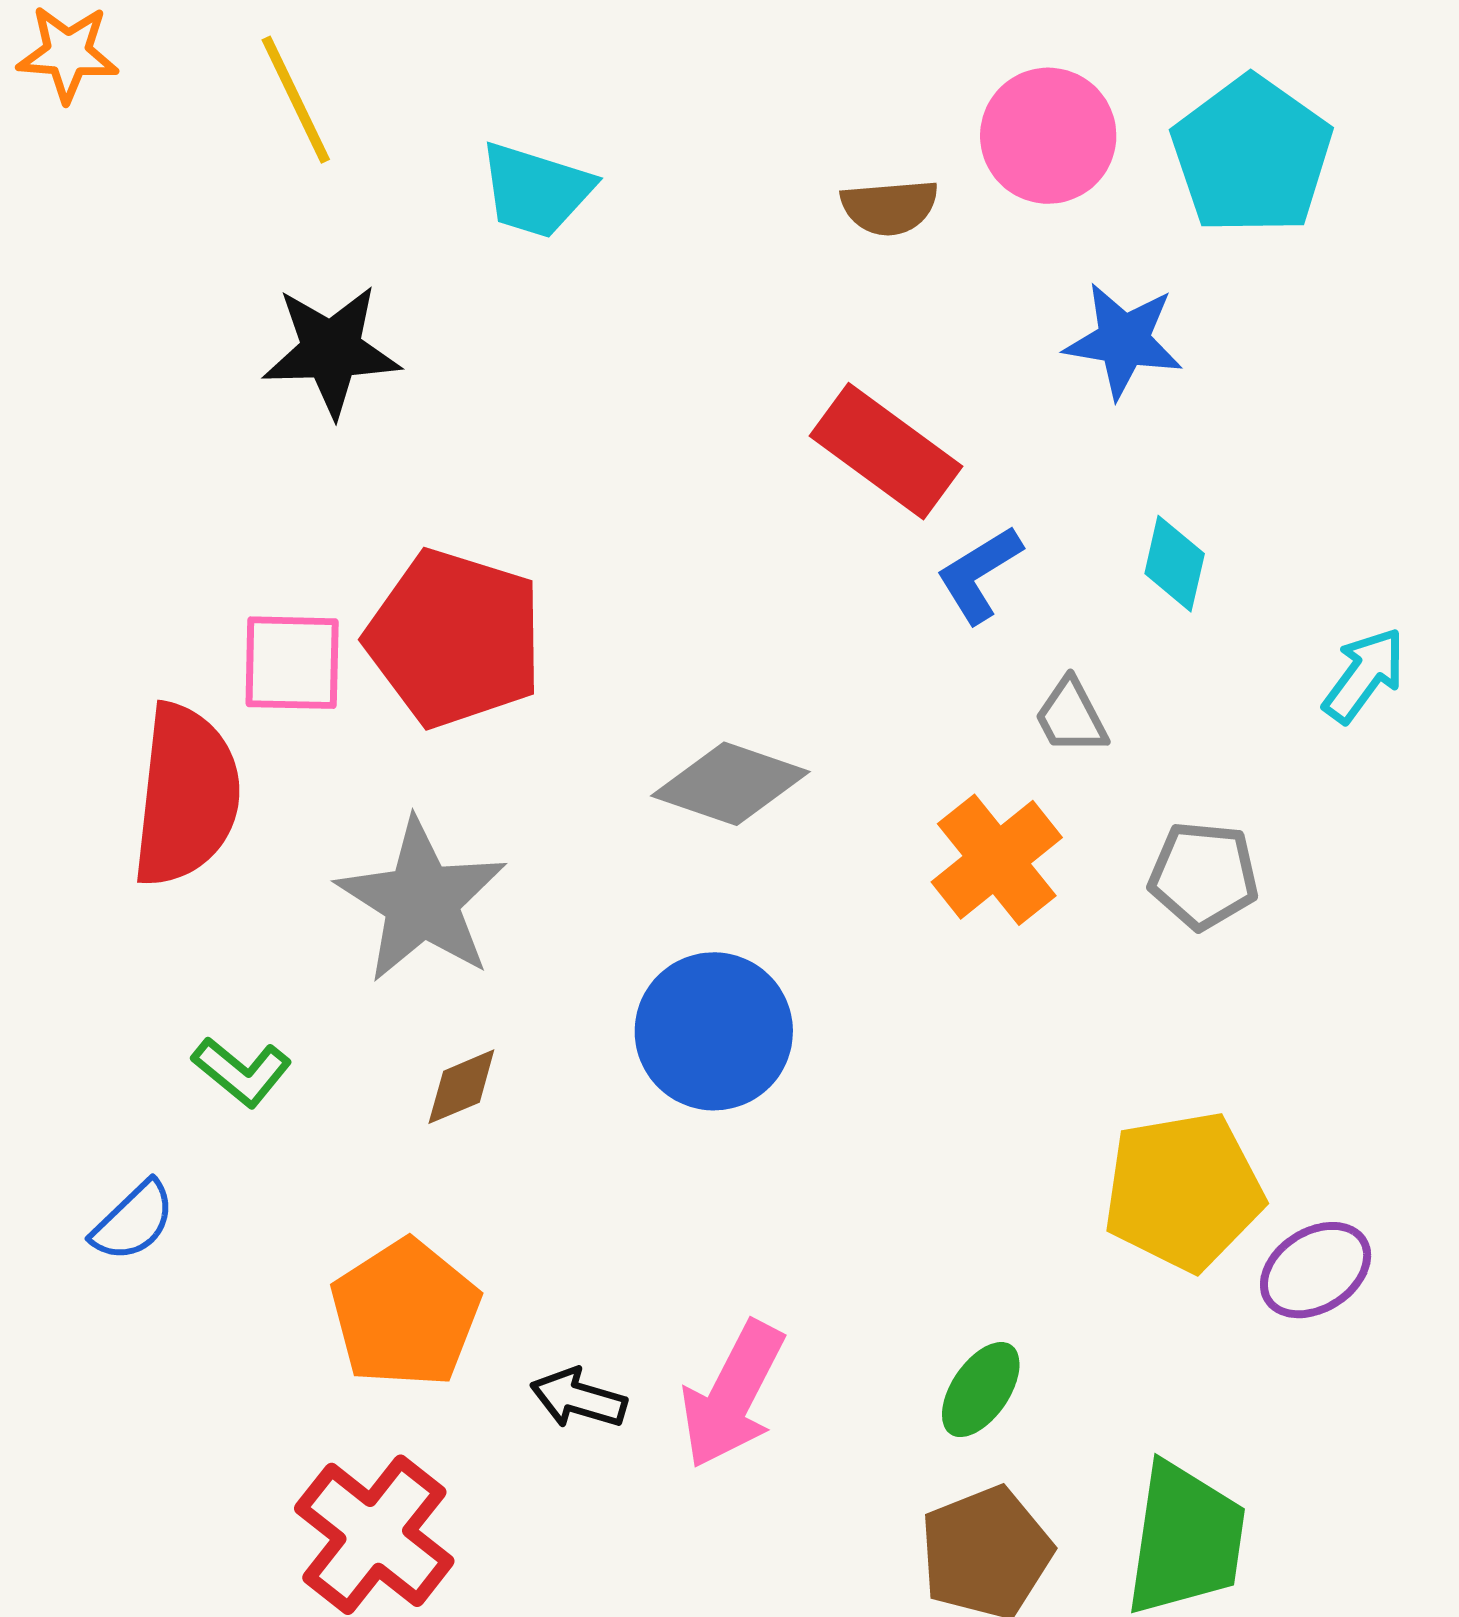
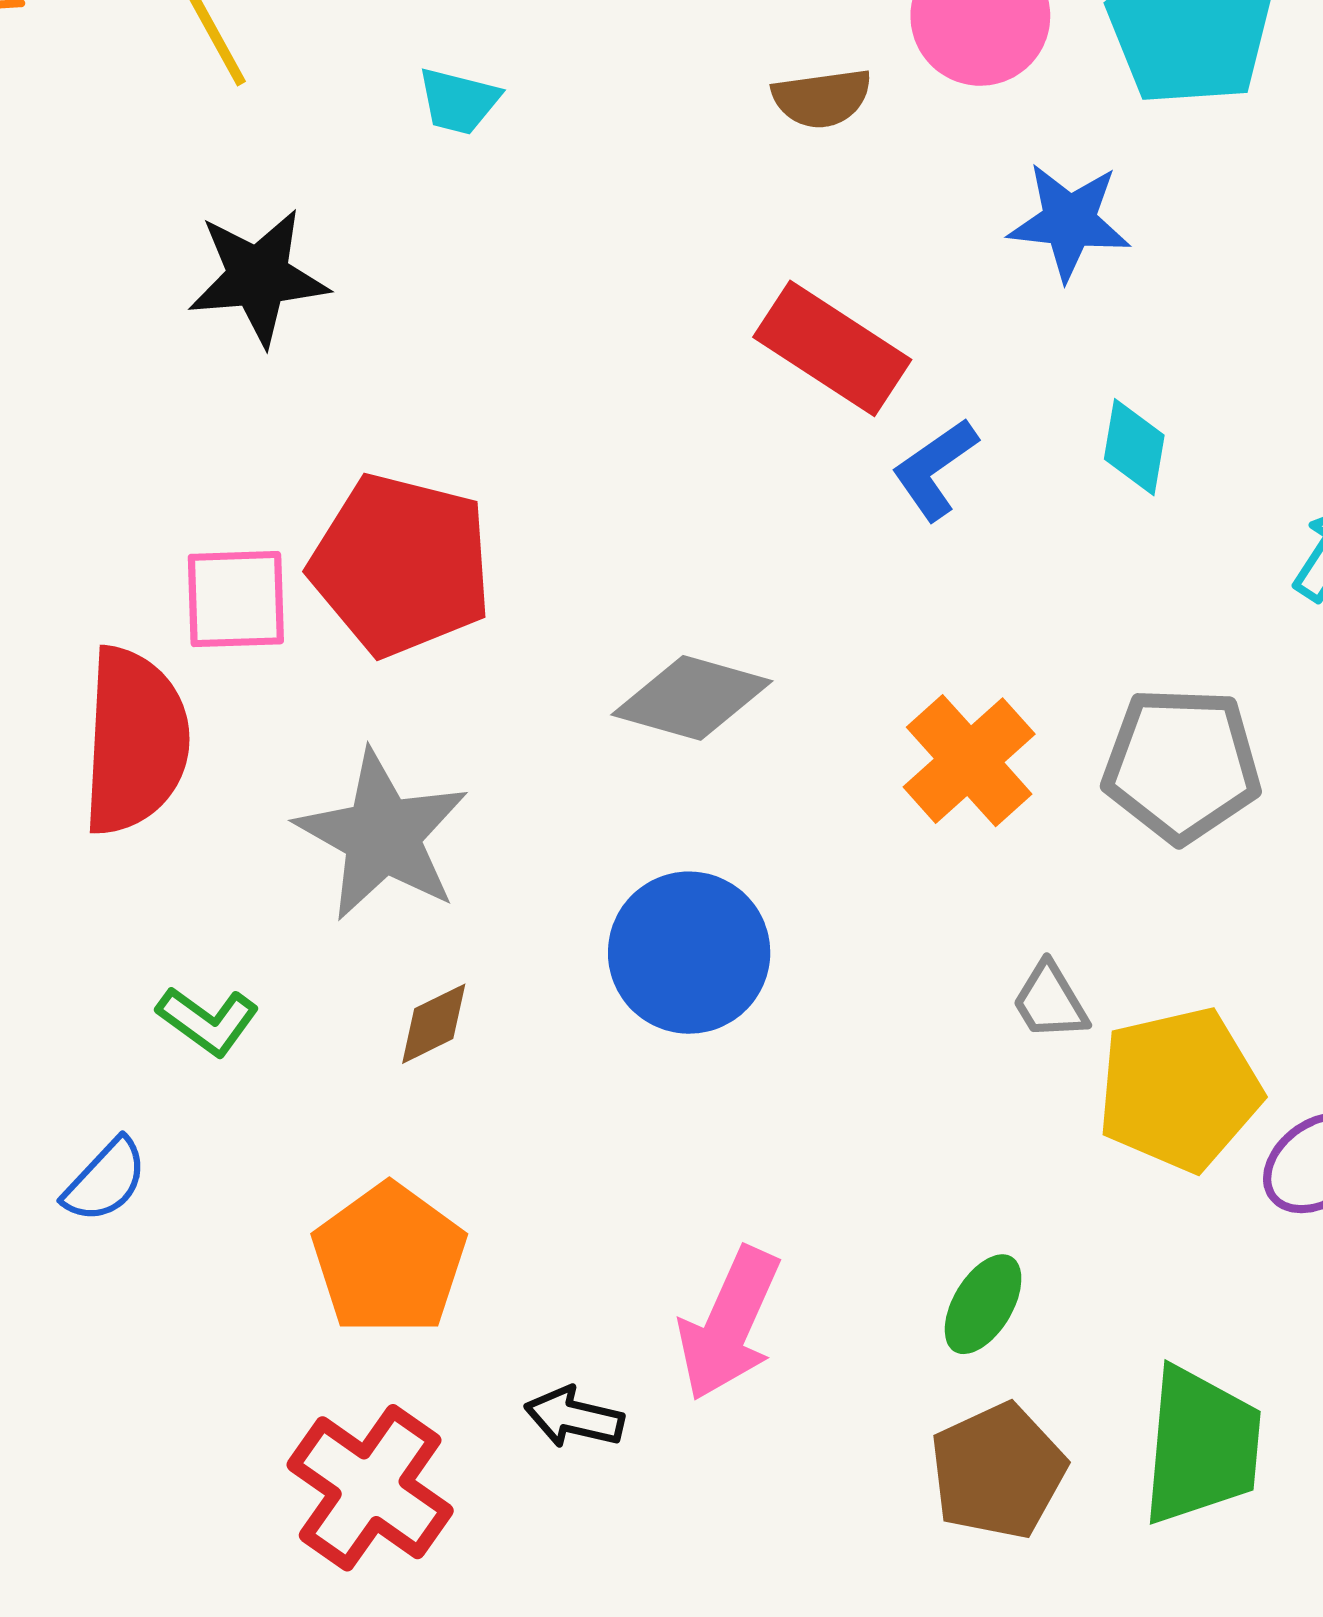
cyan trapezoid: (536, 190) -> (459, 101), size x0.7
gray trapezoid: (1071, 716) -> (1050, 1001), moved
gray pentagon: (1203, 875) -> (1182, 765), size x1.4
black arrow: (578, 1398) -> (574, 1417), moved

